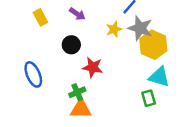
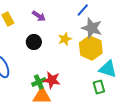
yellow star: (114, 29) -> (65, 39), moved
yellow hexagon: (153, 45) -> (91, 48), moved
red star: (93, 67) -> (52, 80), moved

